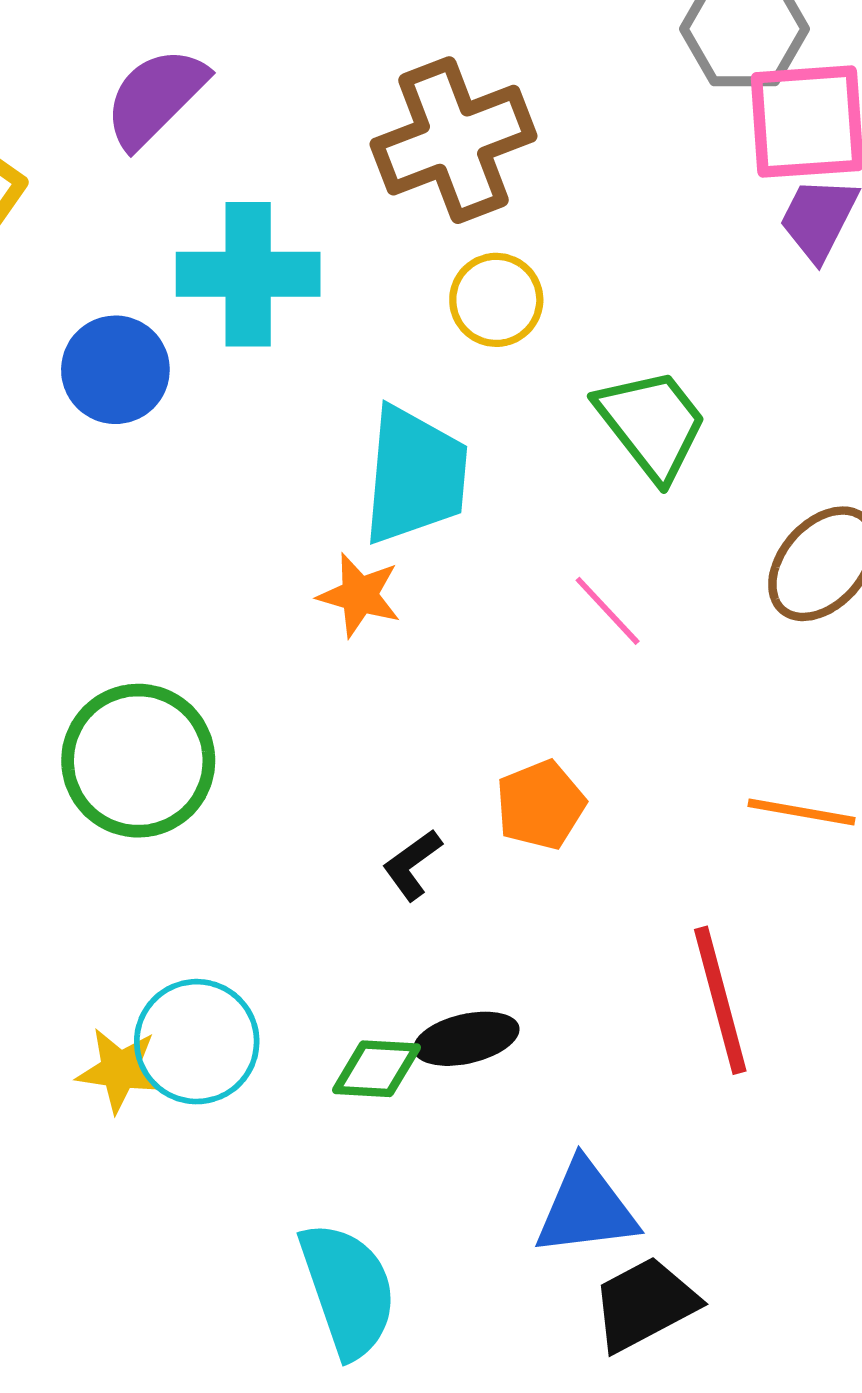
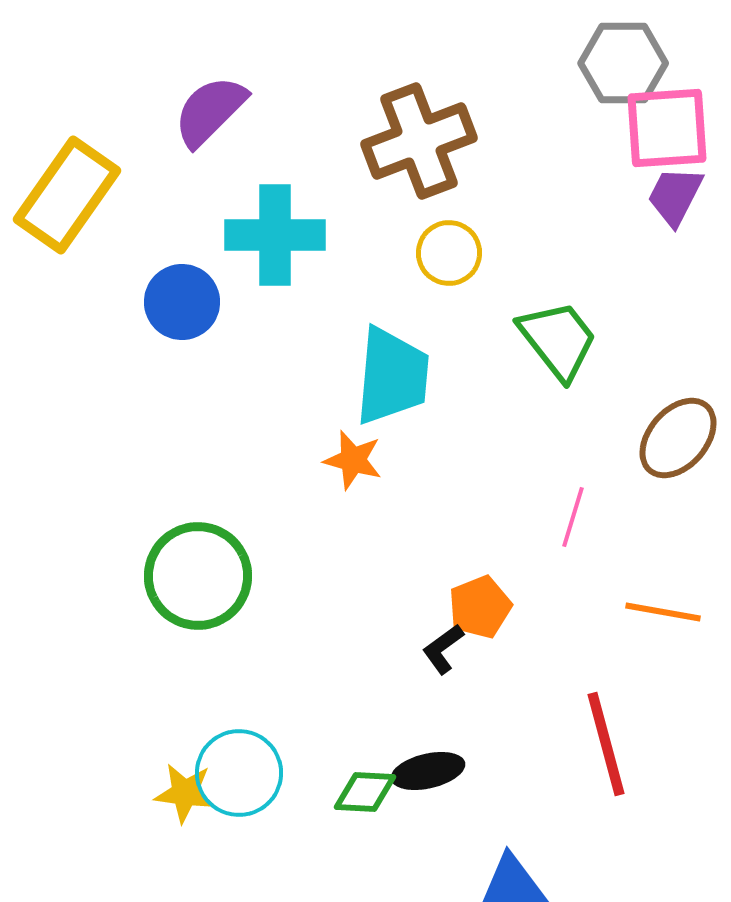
pink line: (608, 611) -> (573, 517), moved, turned 60
black L-shape: (412, 865) -> (443, 649), moved

